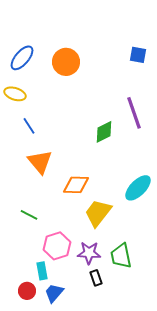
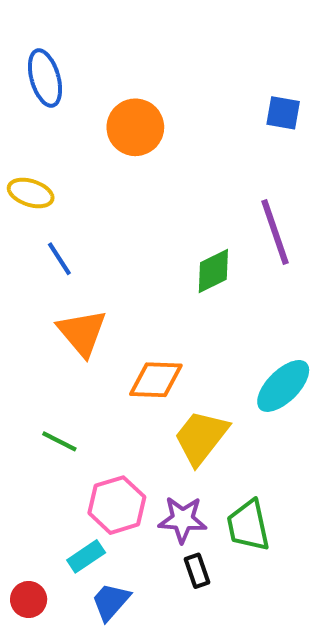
blue ellipse: (22, 58) -> (45, 78), moved, turned -56
cyan rectangle: (42, 271) -> (86, 556), turned 66
red circle: (27, 291) -> (29, 600), moved

